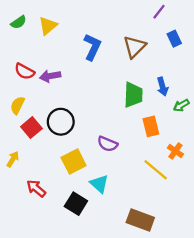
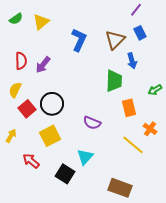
blue rectangle: (174, 39) -> (140, 33), moved
red semicircle: (24, 71) -> (21, 61), turned -120
purple arrow: (50, 76) -> (43, 65), turned -42
blue arrow: (163, 87) -> (132, 61), moved
yellow square: (74, 161) -> (50, 136), moved
cyan triangle: (99, 184) -> (85, 157), turned 30

